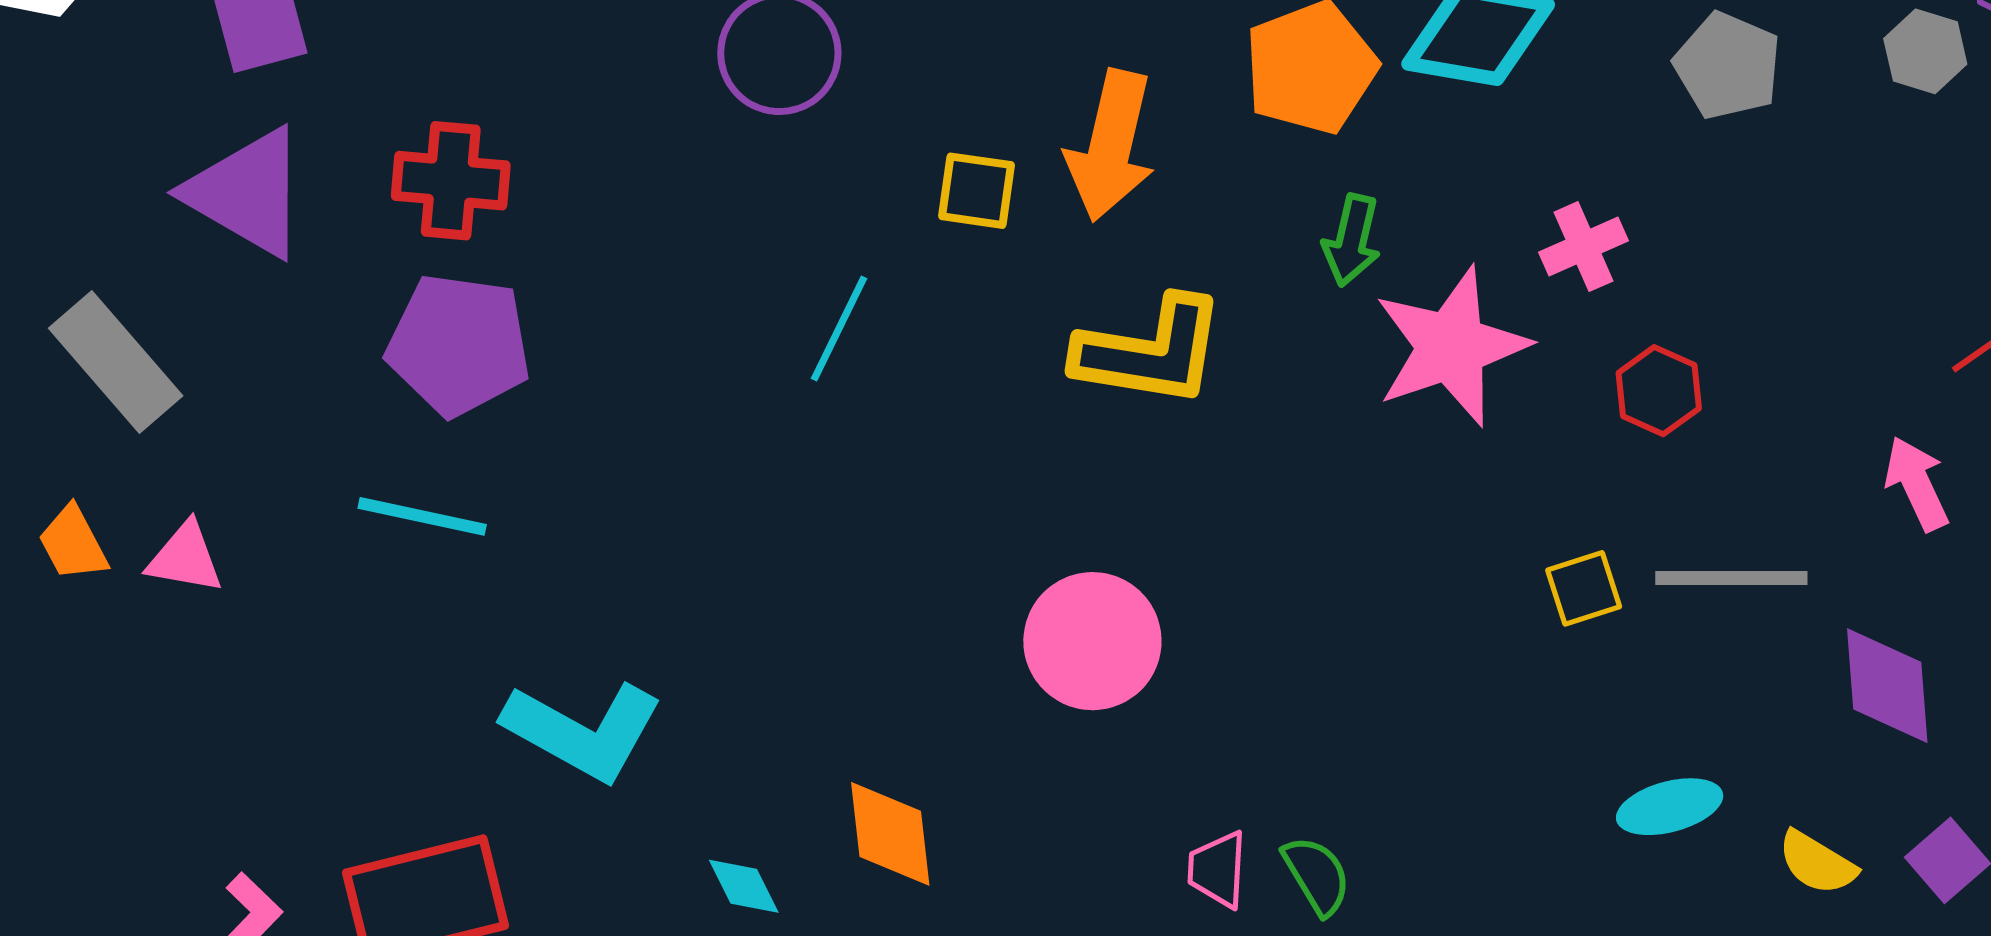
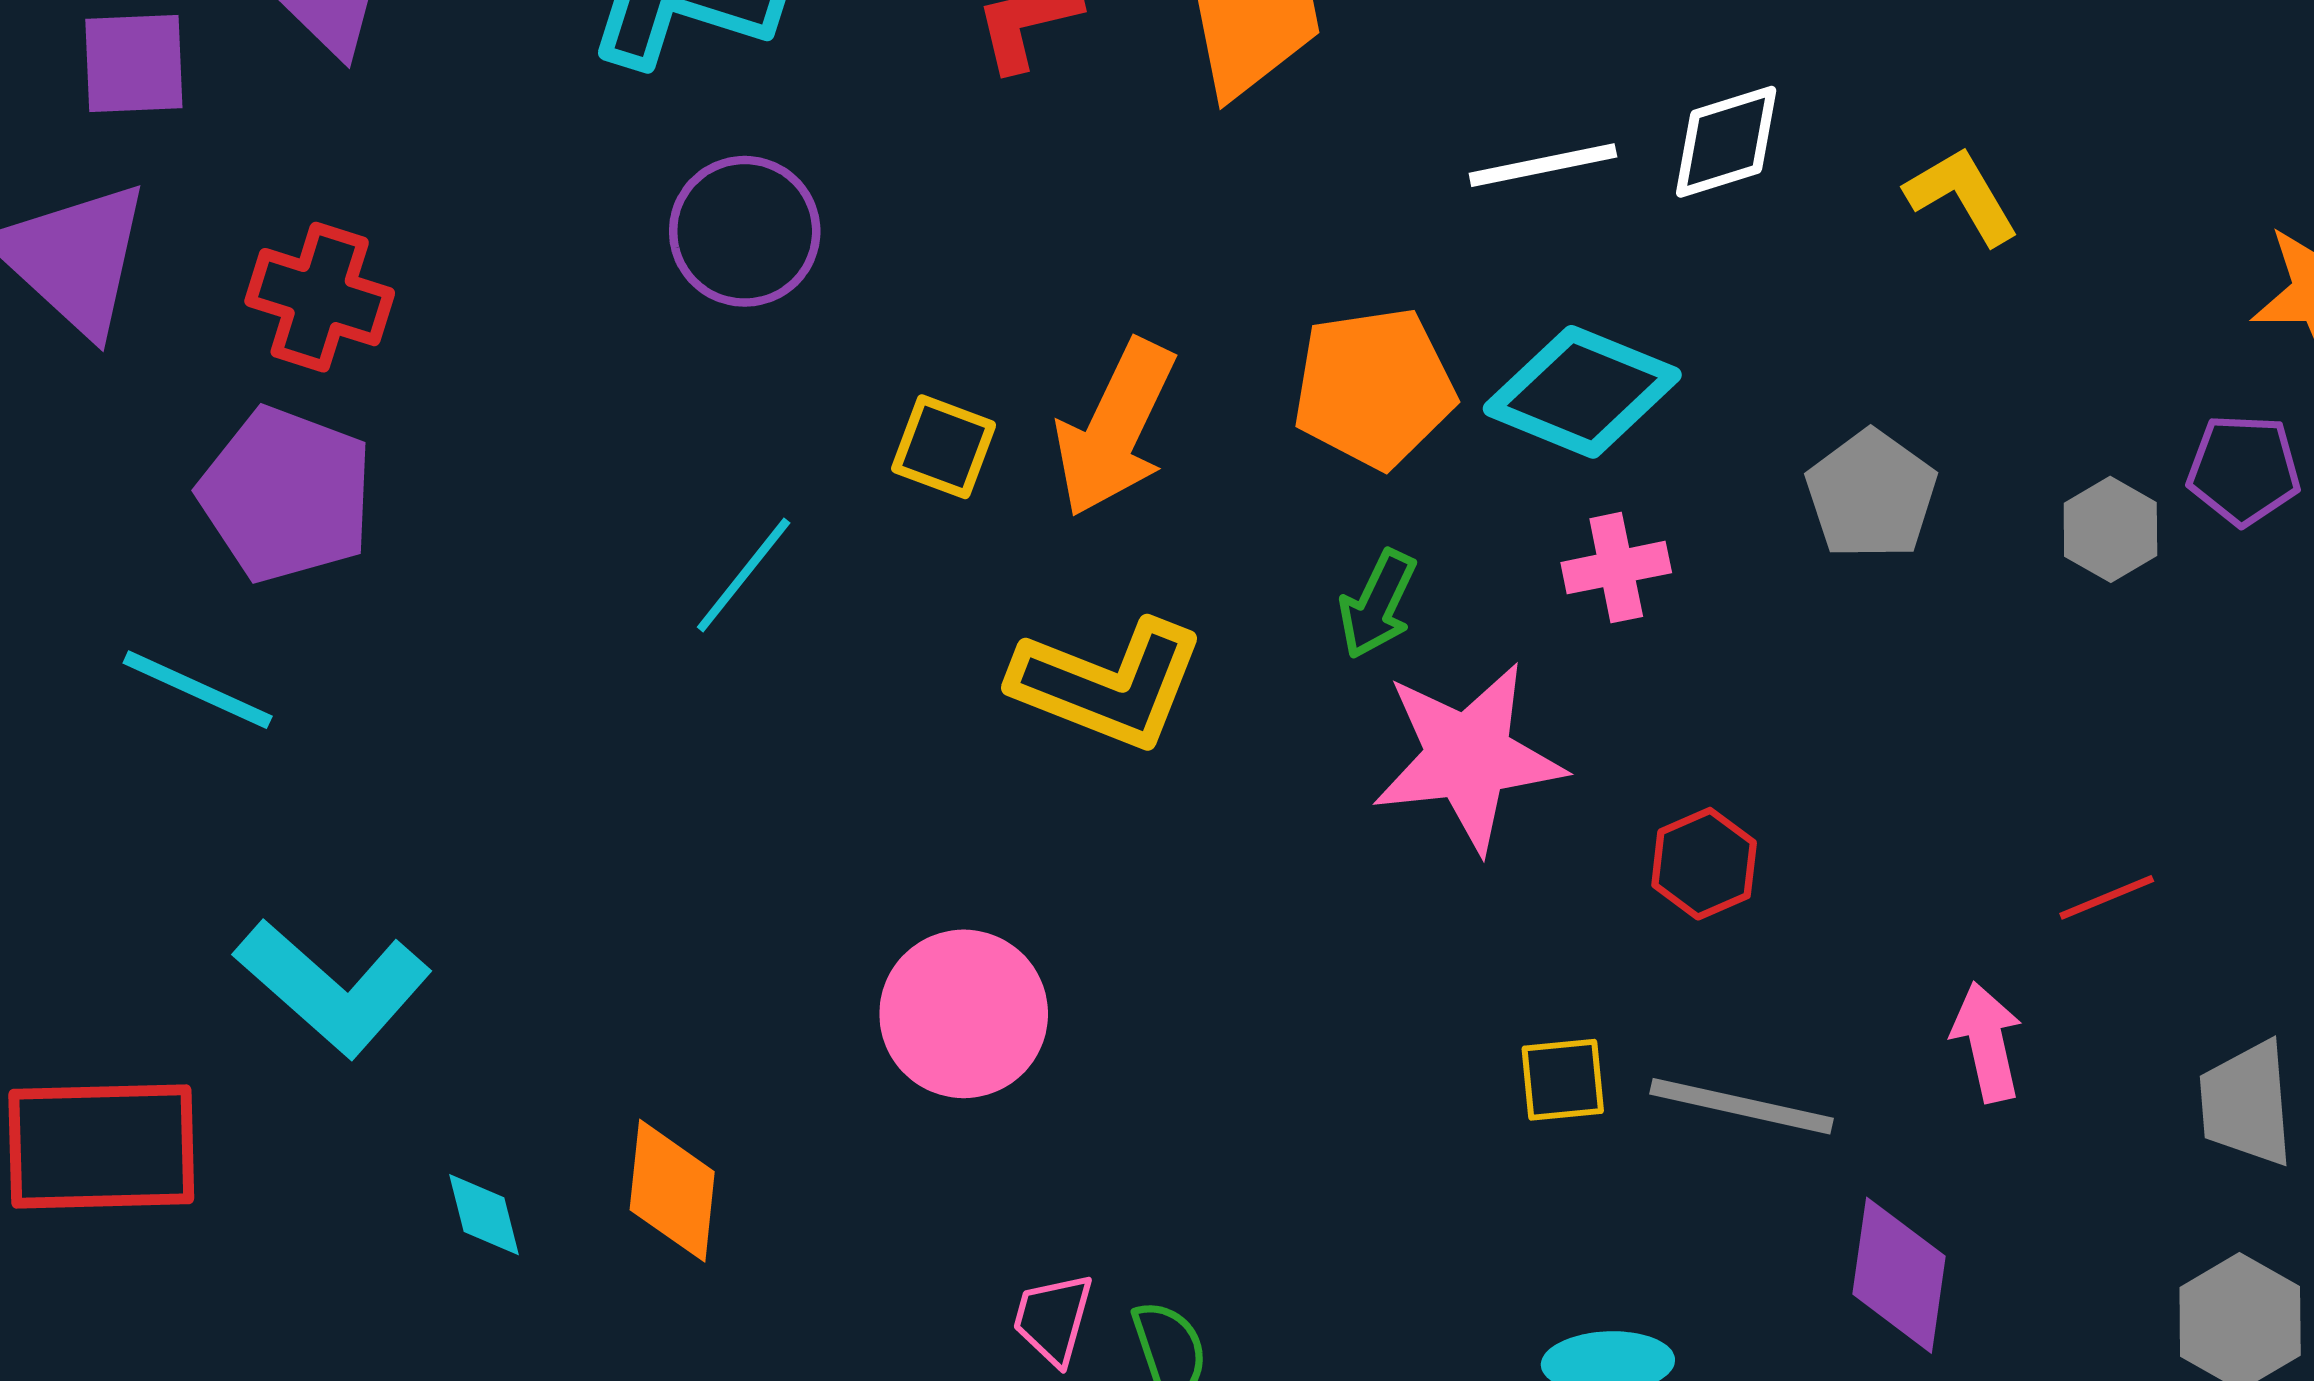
pink cross: (1584, 247) -> (1616, 568), moved

